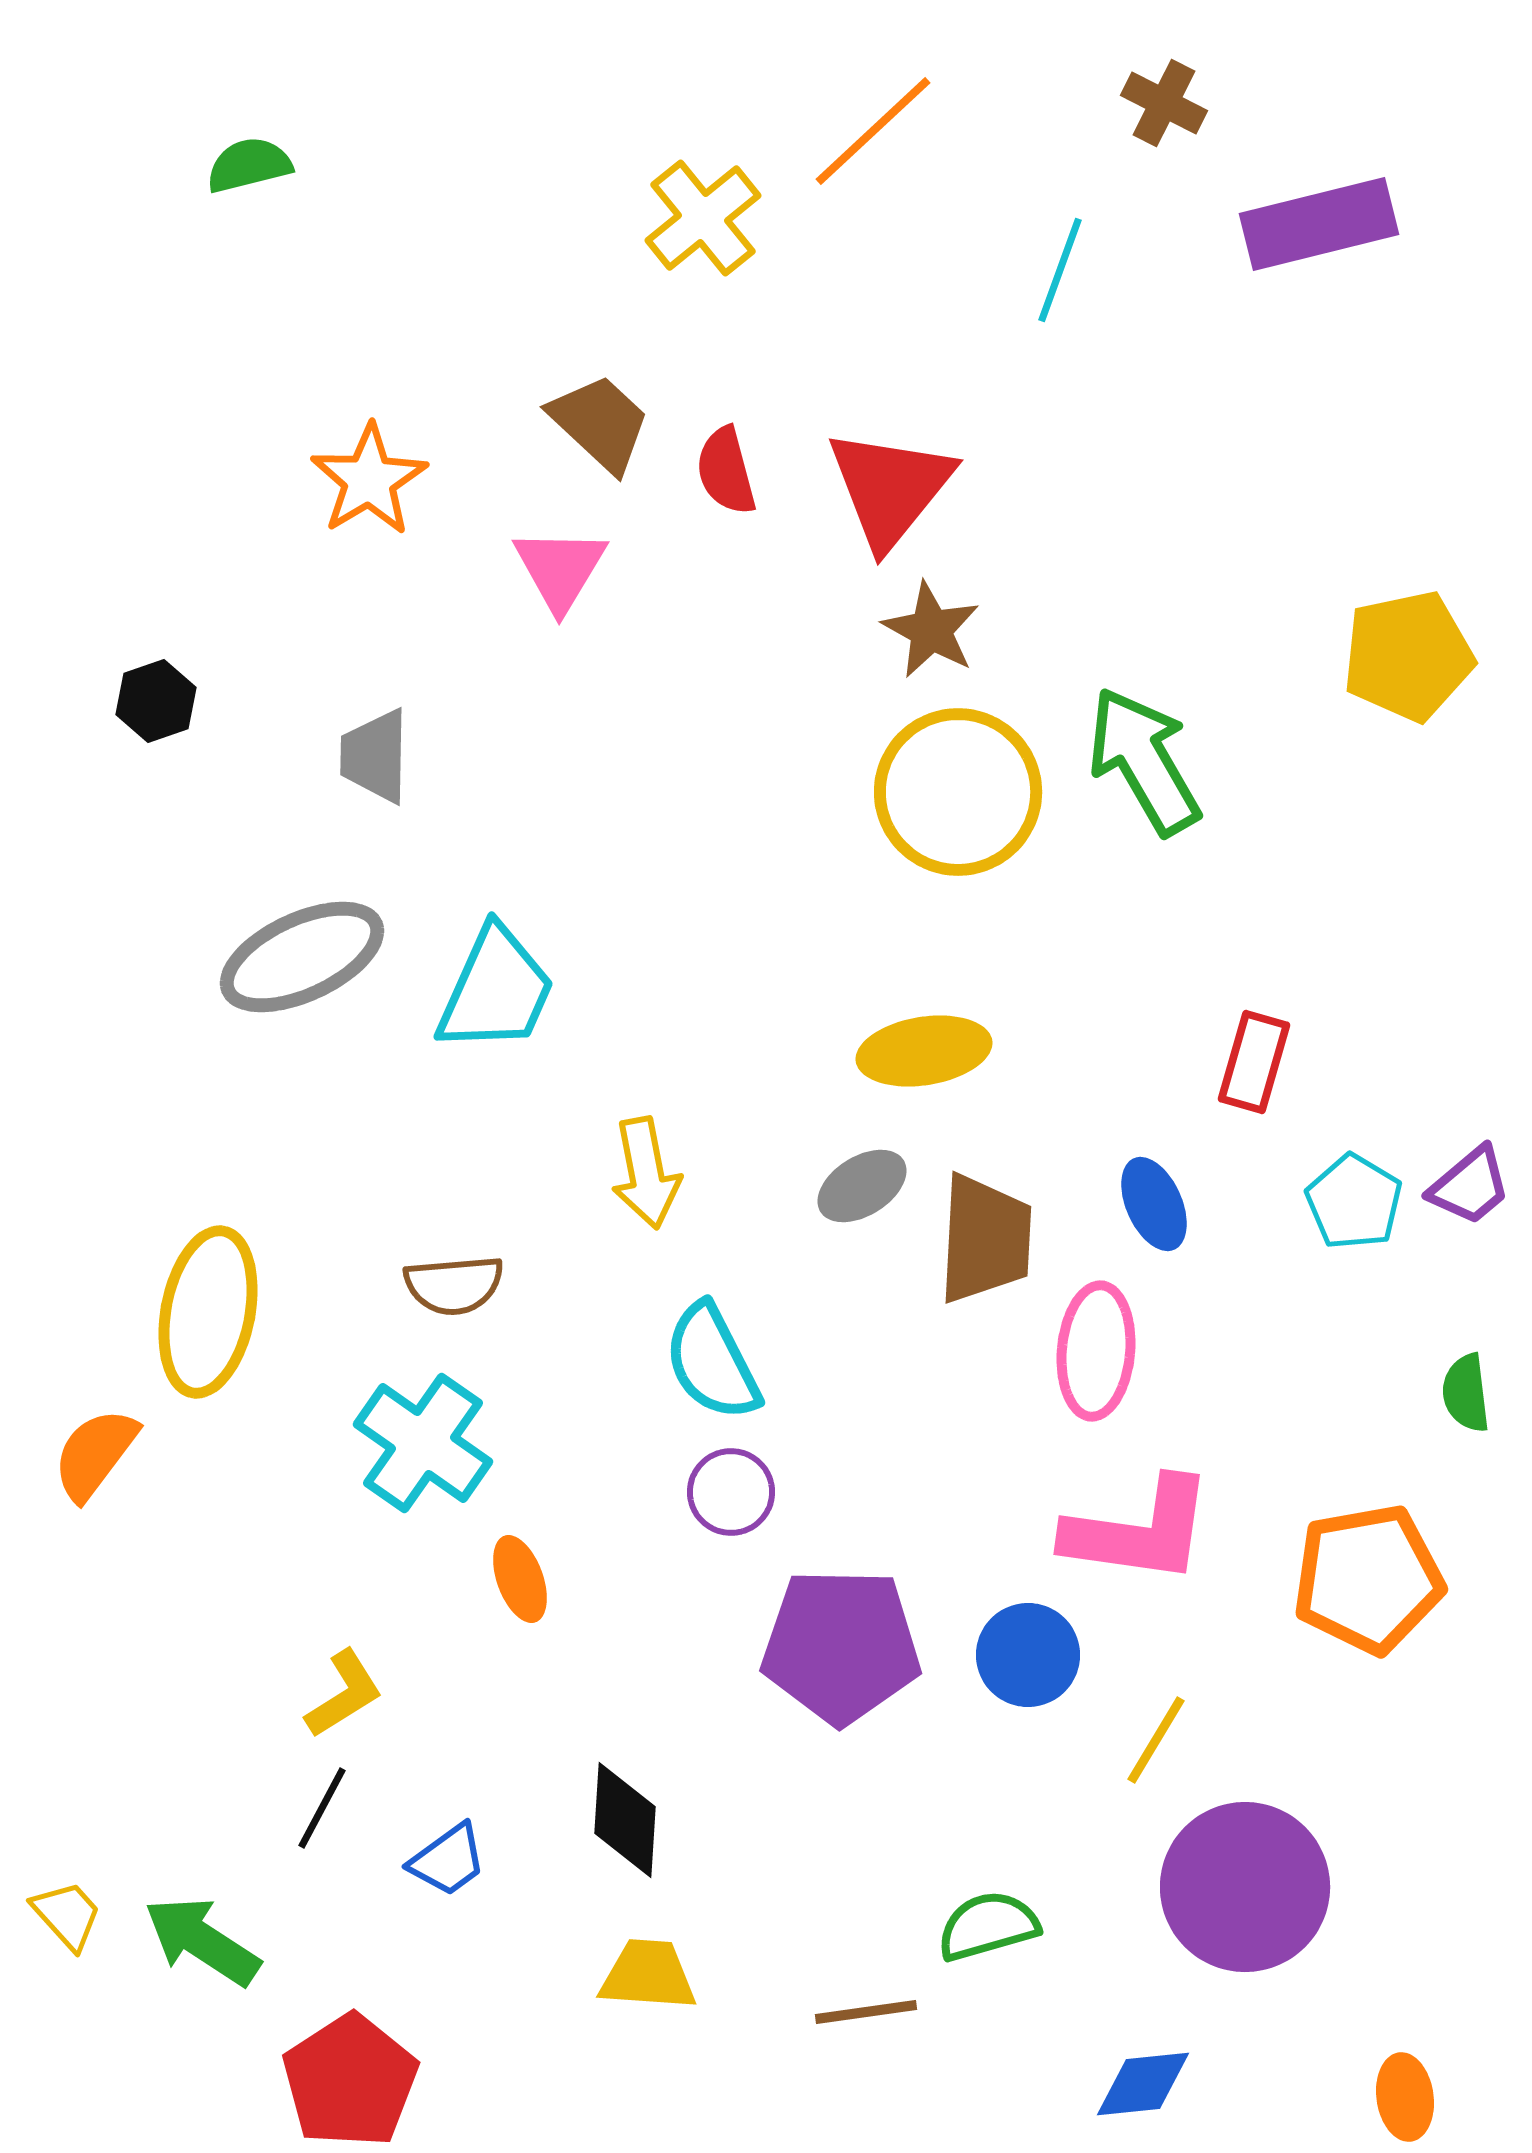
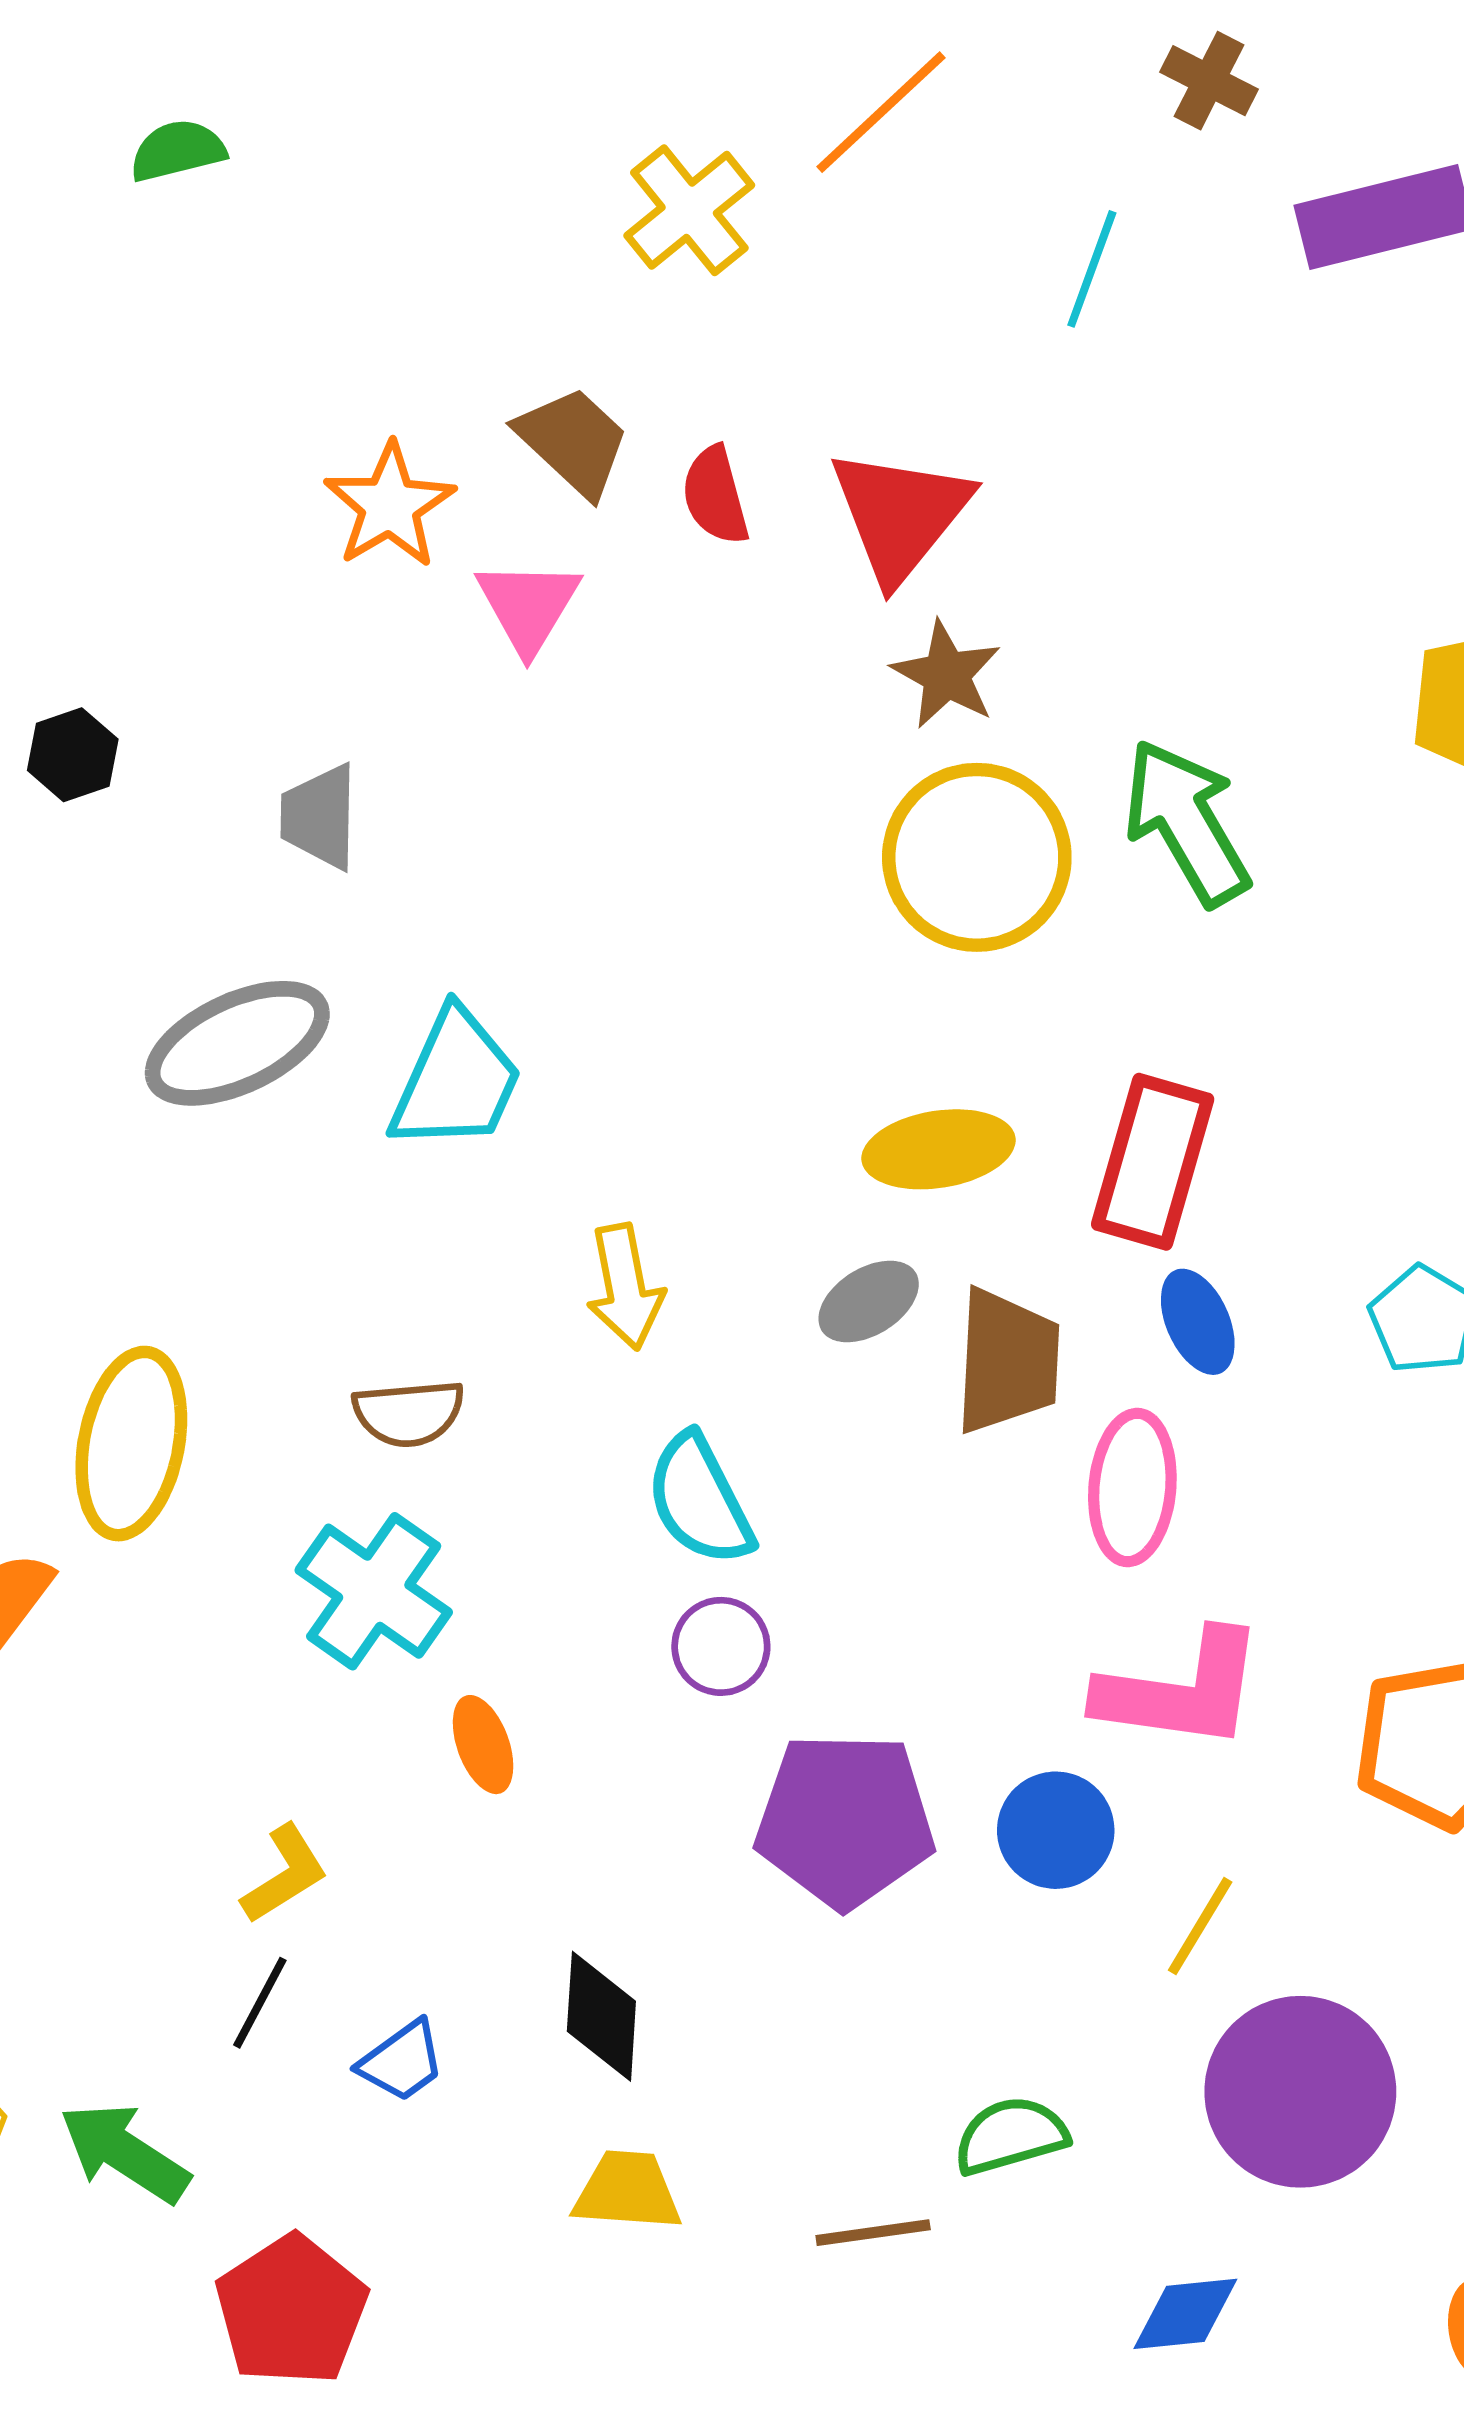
orange star: (369, 480) -> (389, 506), moved
red rectangle: (1254, 1062) -> (1153, 1162), moved, size x1.5

